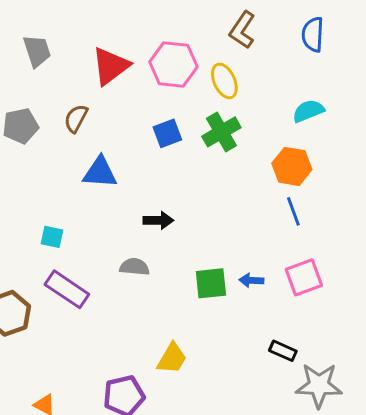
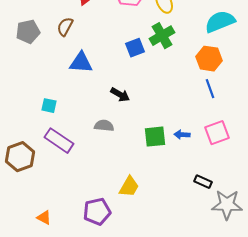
cyan semicircle: (308, 111) -> (220, 22), size x1.4
blue square: (167, 133) -> (135, 48), moved
black arrow: (158, 220) -> (120, 95), turned 30

